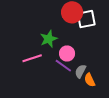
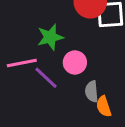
purple line: (63, 66) -> (46, 78), moved
gray semicircle: (80, 71) -> (92, 91), turned -40

